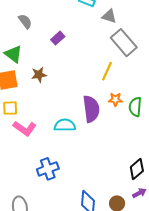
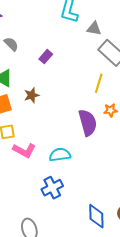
cyan semicircle: (65, 125) -> (60, 155), moved

